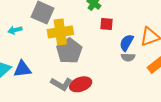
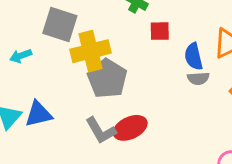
blue semicircle: (127, 43) -> (194, 56), turned -36
gray L-shape: (61, 84) -> (101, 131), turned 35

